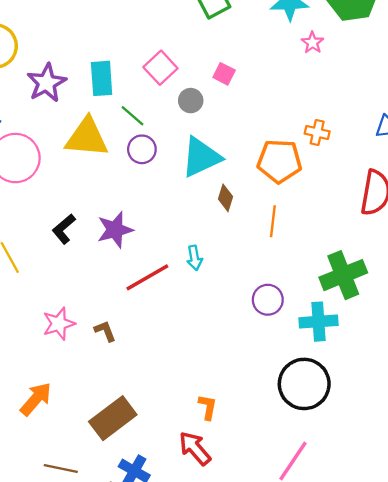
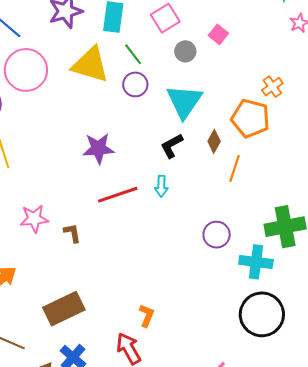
orange cross: (317, 133) -> (272, 87), moved, turned 30
cyan triangle: (201, 157) -> (184, 101), turned -42
brown diamond: (225, 198) -> (214, 141), moved
black L-shape: (64, 229) -> (172, 146), moved
black circle: (304, 384) -> (262, 314), moved

